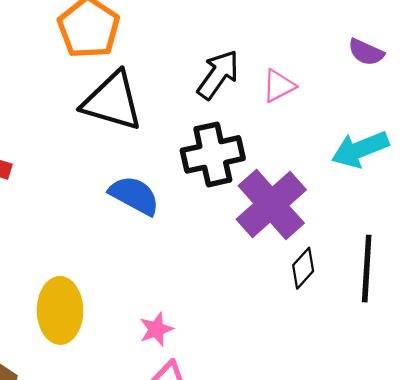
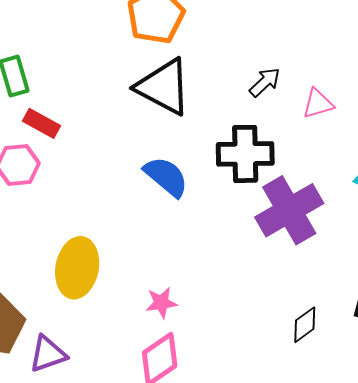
black arrow: (218, 75) -> (265, 82), size x0.7
black diamond: (303, 268) -> (305, 325), moved

